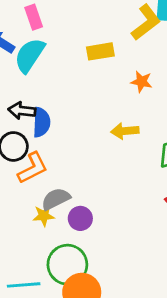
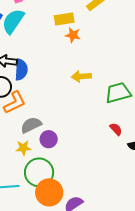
orange star: (142, 82) -> (73, 35), moved
yellow star: (44, 216) -> (23, 148), moved

